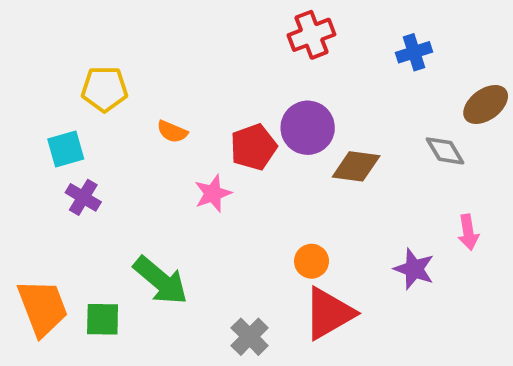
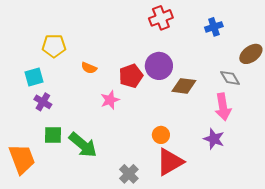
pink arrow: (468, 232) -> (223, 107), moved, size x1.5
green square: (103, 319) -> (53, 135), moved

